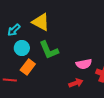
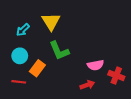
yellow triangle: (41, 22) -> (51, 22), turned 30
cyan circle: (22, 48) -> (20, 56), moved

